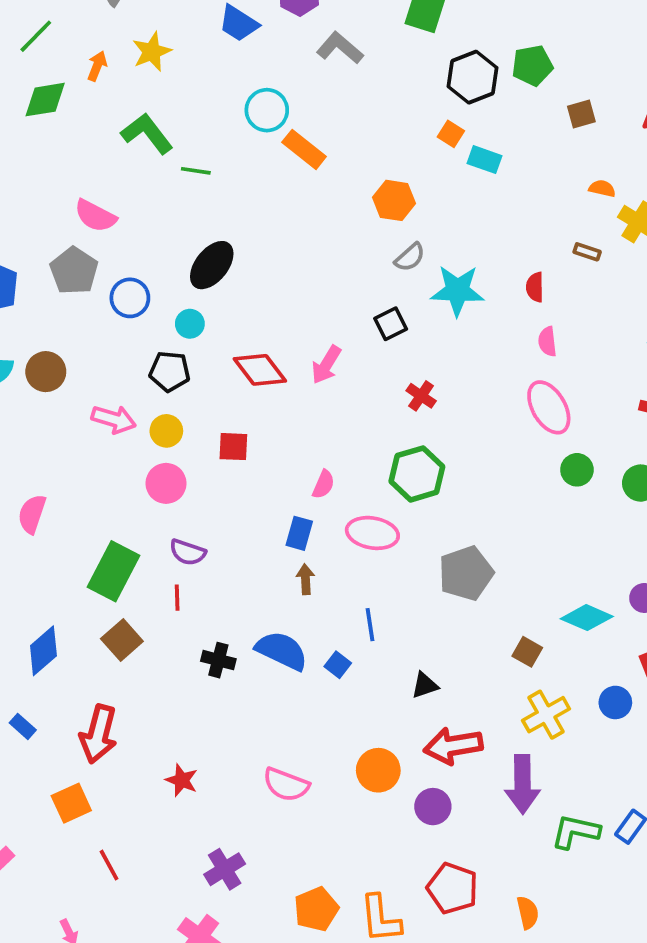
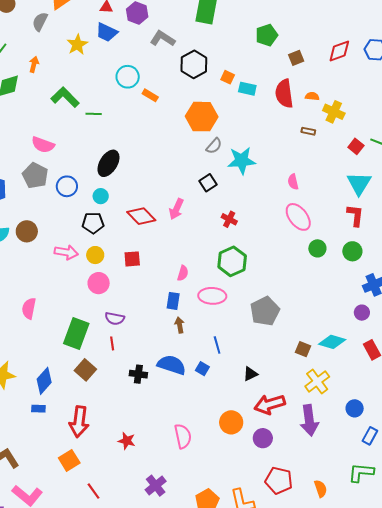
yellow star: (152, 52) -> (77, 45), moved
black hexagon: (472, 77) -> (194, 64), moved
orange rectangle: (304, 149) -> (150, 95), size x0.7
orange hexagon: (394, 200) -> (202, 117), size x1.4
red semicircle: (535, 287) -> (284, 94), moved, size x1.8
cyan diamond: (587, 618) -> (332, 342), moved
blue circle: (615, 702) -> (355, 408), moved
blue rectangle: (23, 726) -> (38, 409), moved, turned -32
pink semicircle: (286, 785) -> (183, 436), turned -115
green L-shape: (575, 832) -> (361, 473), moved

